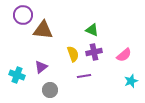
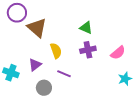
brown triangle: (43, 30) -> (37, 28), turned 35
yellow semicircle: (73, 54) -> (56, 51), moved
purple line: (84, 76) -> (64, 74), moved, turned 32

